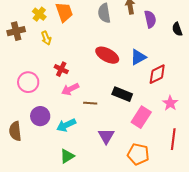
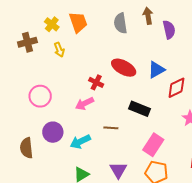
red cross: (61, 69) -> (96, 82), moved
brown line: (90, 103) -> (111, 128), moved
pink rectangle: (141, 117) -> (153, 145), moved
purple triangle: (106, 136) -> (118, 170), moved

